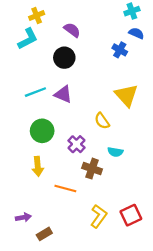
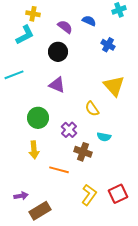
yellow cross: (37, 16) -> (33, 14), turned 32
blue semicircle: (136, 33) -> (89, 21), moved
cyan line: (35, 92) -> (14, 75), moved
brown rectangle: (44, 234) -> (40, 211), size x1.5

